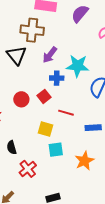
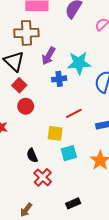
red square: (44, 96) -> (19, 85), moved
red line: (66, 113) -> (74, 113), turned -35
black semicircle: (12, 147) -> (32, 155), moved

